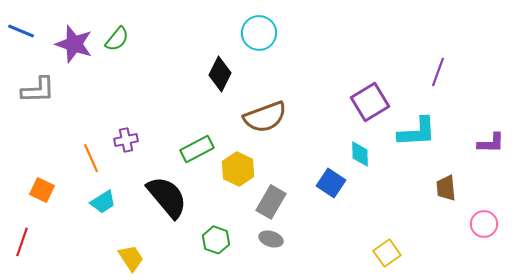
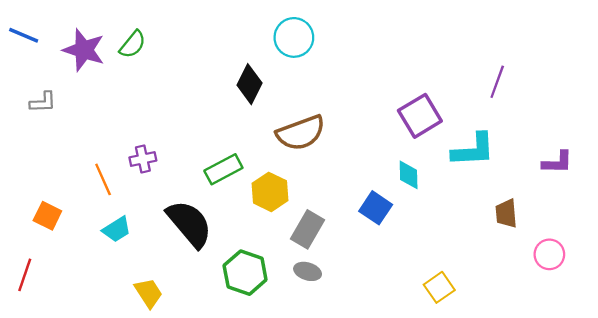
gray L-shape: (38, 90) -> (43, 102), size x0.7
green hexagon: (216, 240) -> (245, 273), size x1.4

